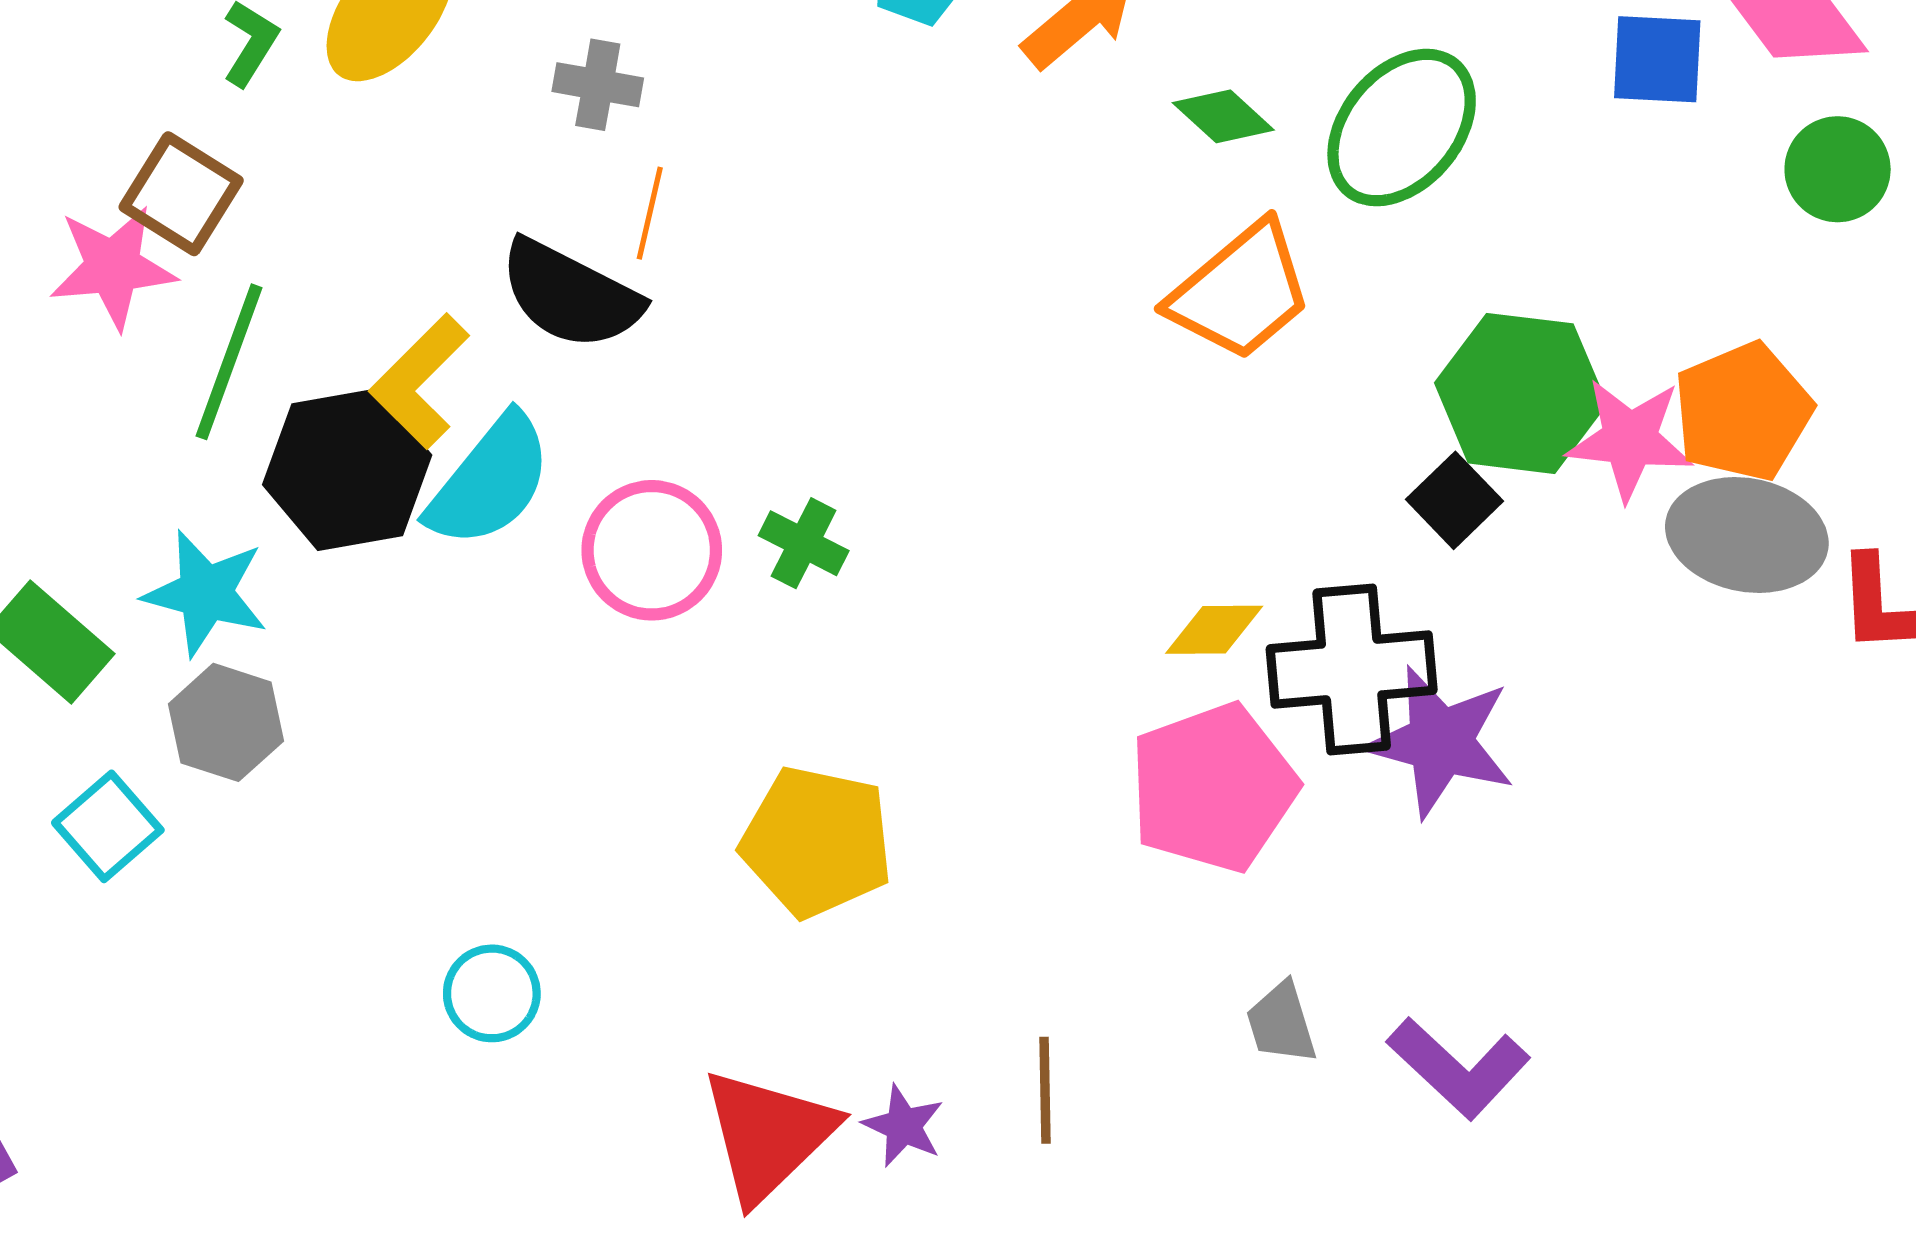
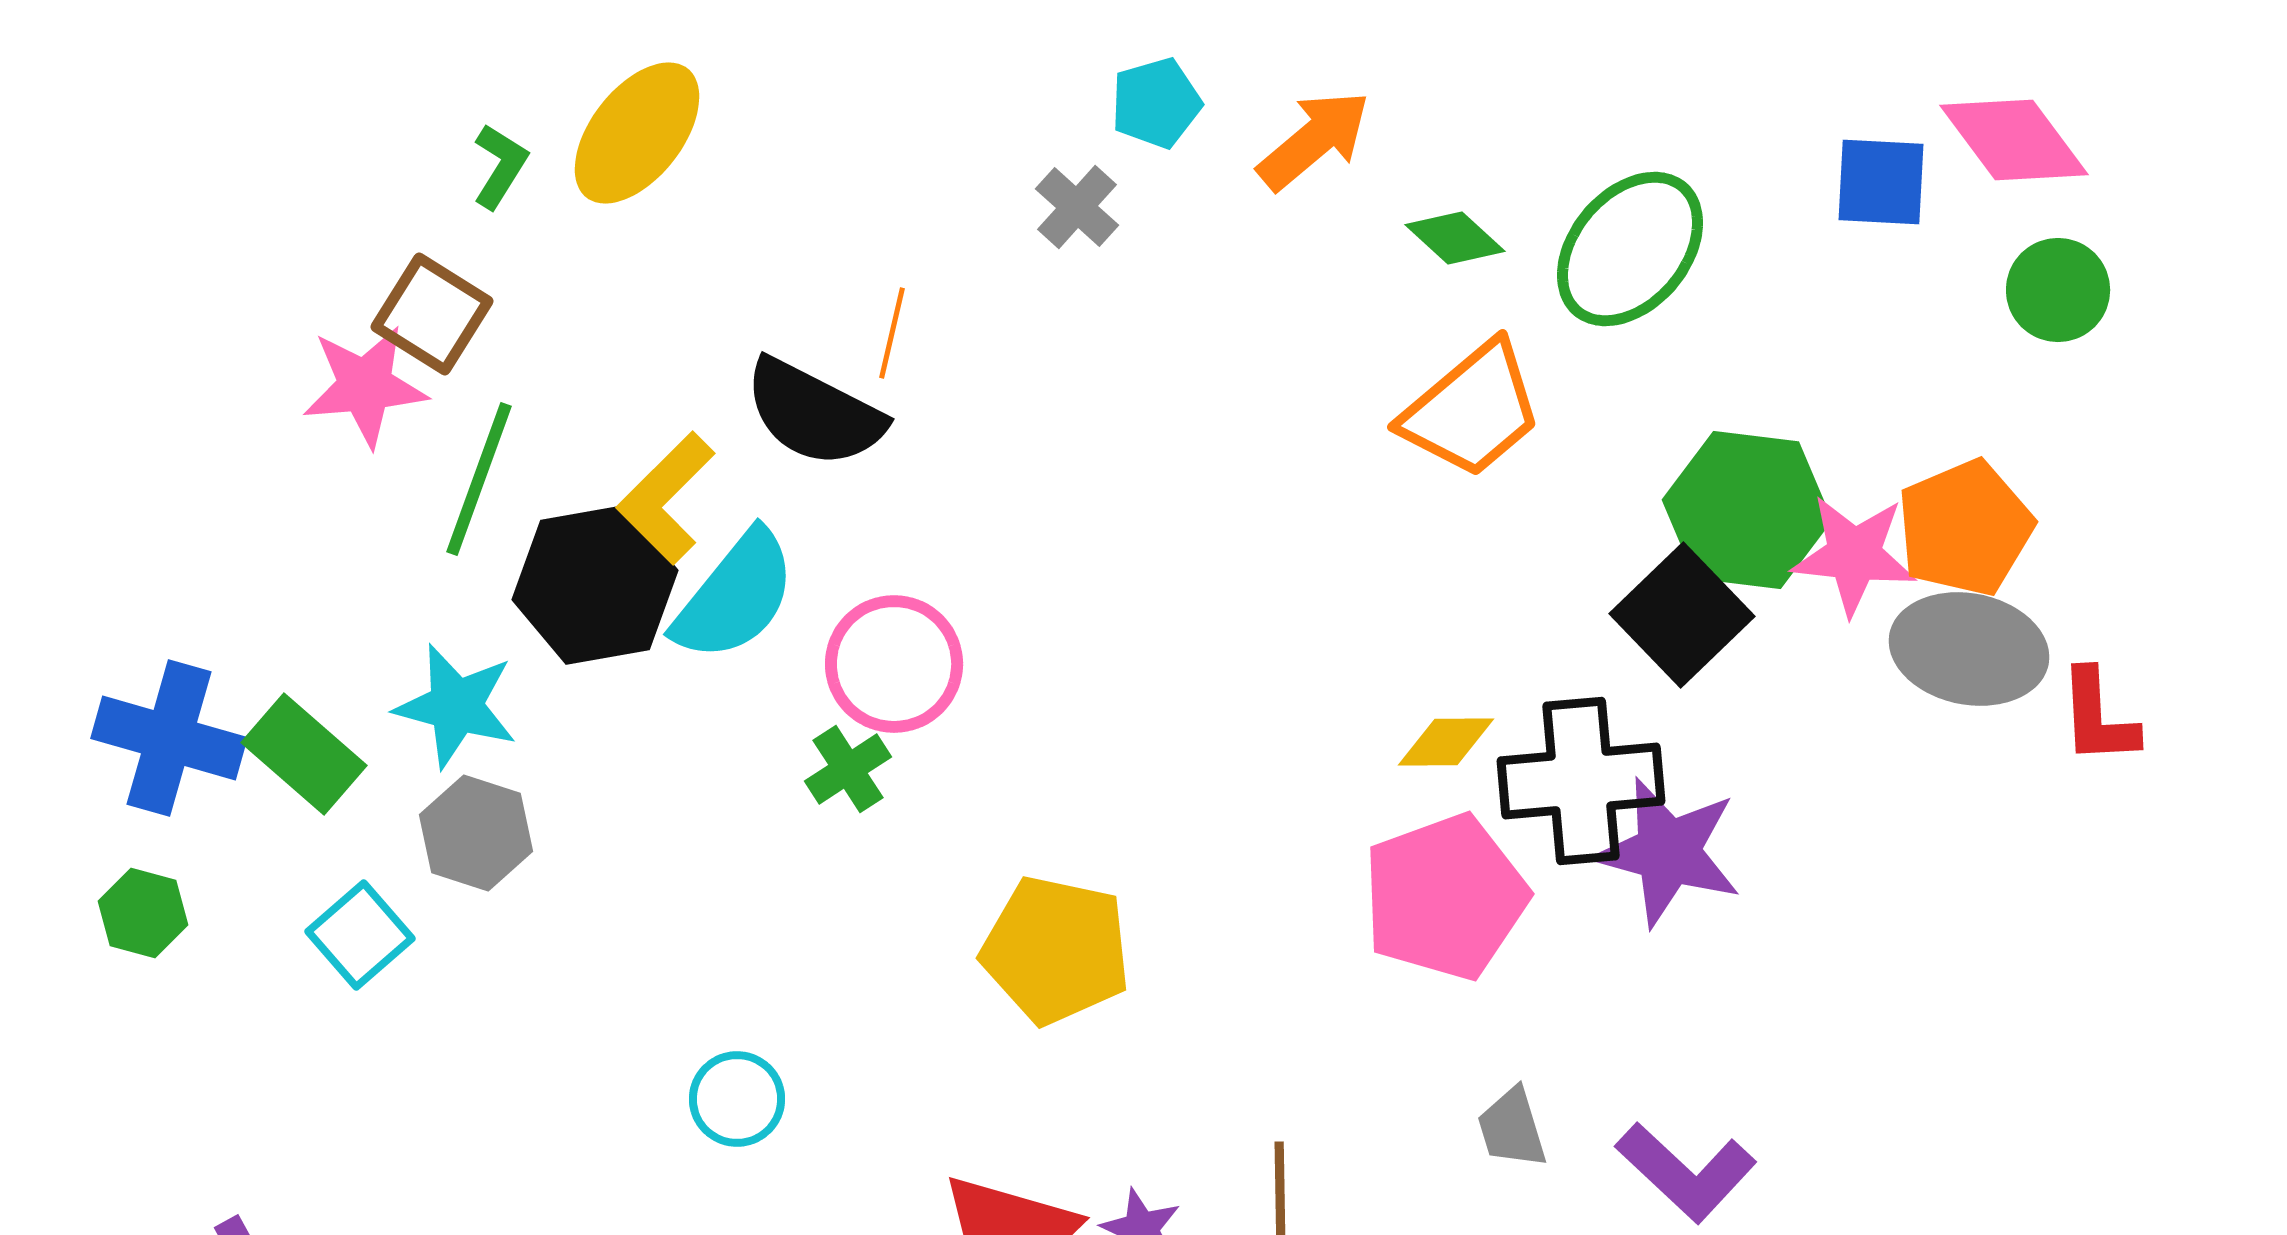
gray cross: (598, 85) -> (1077, 207), moved, turned 32
black square: (1455, 500) -> (1682, 615), size x1.5
green cross: (804, 543) -> (848, 769), moved, turned 30

